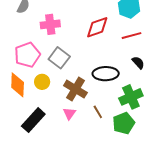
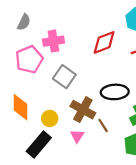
pink pentagon: (27, 55) -> (29, 59), moved
yellow circle: (42, 82) -> (50, 118), moved
brown line: (98, 112) -> (103, 125), moved

